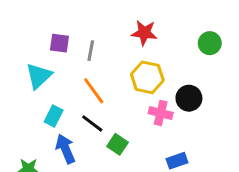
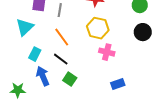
black circle: (189, 98) -> (143, 32), moved
green square: (118, 144) -> (70, 79), moved

